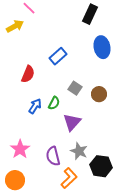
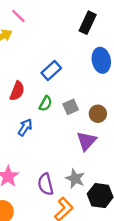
gray square: (75, 88) -> (71, 107), turned 32
green semicircle: (54, 103) -> (46, 103), moved
purple triangle: (72, 122) -> (86, 141), moved

